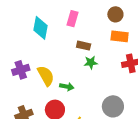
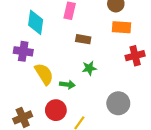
green star: (91, 63) -> (89, 68), moved
purple cross: (21, 70) -> (23, 51), moved, turned 30

